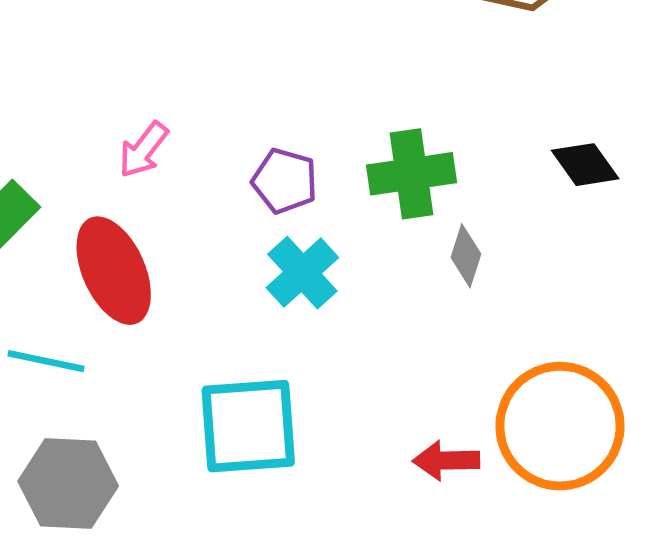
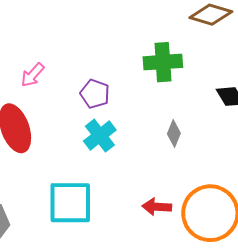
green cross: (412, 174) -> (163, 62), moved
red arrow: (446, 460) -> (157, 207), moved

